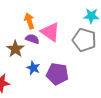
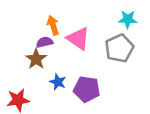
purple semicircle: (32, 39) -> (45, 42), moved, turned -32
gray pentagon: (84, 40) -> (119, 48), turned 30

